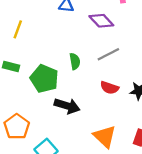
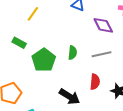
red semicircle: (109, 88) -> (95, 82), turned -119
black arrow: (67, 106) -> (70, 97), moved

